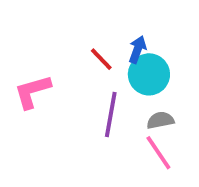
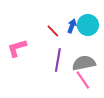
cyan circle: (149, 74) -> (88, 25), moved
gray semicircle: (160, 120) -> (84, 63), size x1.6

